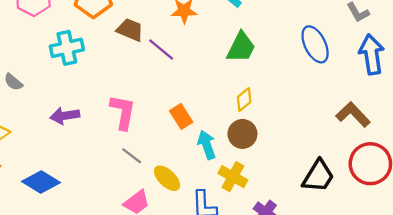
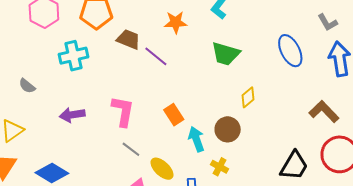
green trapezoid: (241, 47) -> (226, 54), turned 80
yellow diamond: (244, 100) -> (248, 97), moved
yellow cross: (233, 177) -> (220, 167), size x0.7

